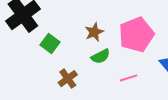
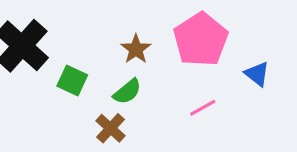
green semicircle: (101, 56) -> (127, 92), moved

